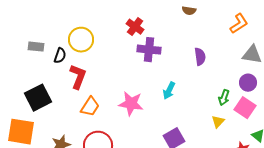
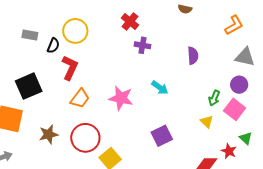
purple cross: (149, 50) -> (142, 45), size x0.7
cyan arrow: (169, 91) -> (160, 88), turned -84
yellow triangle: (218, 122) -> (207, 122), turned -32

